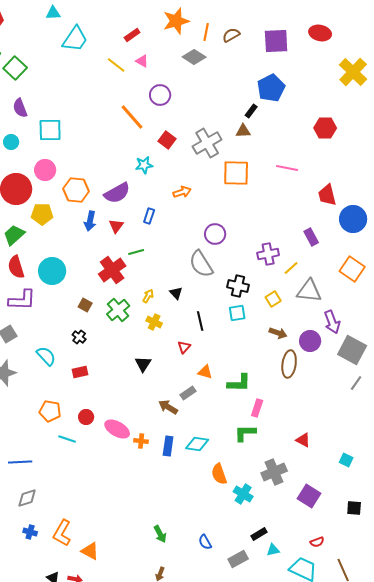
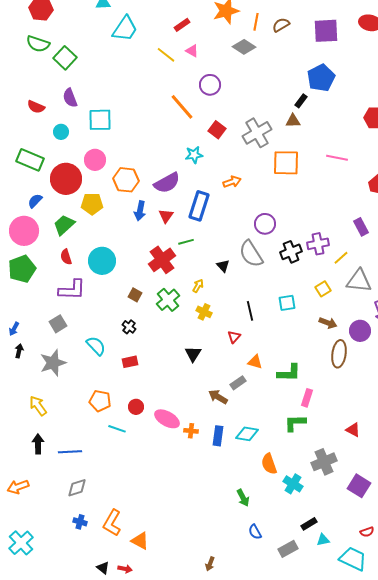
blue rectangle: (149, 216) -> (199, 206), size x1.8
red semicircle: (16, 267) -> (66, 257), size x0.7
black cross: (238, 286) -> (291, 252), moved, turned -35
black triangle: (176, 293) -> (223, 266), moved
green arrow: (160, 534) -> (243, 498), moved

